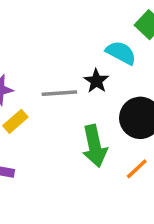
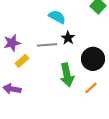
cyan semicircle: (121, 53) -> (57, 17), moved

